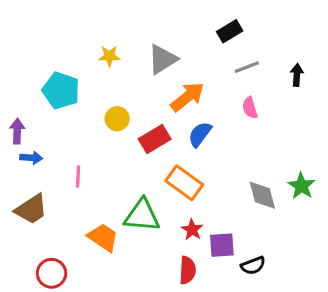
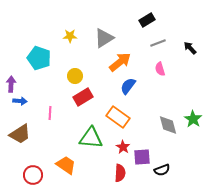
black arrow: (297, 75) -> (190, 48), turned -48
red rectangle: (155, 139) -> (83, 97), moved
orange trapezoid: (103, 237) -> (66, 165), moved

